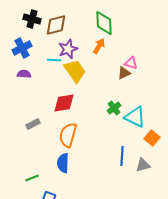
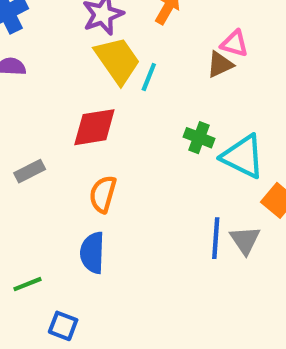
cyan line: (54, 60) -> (149, 77), moved, turned -72
green cross: (114, 108) -> (199, 138), turned -32
orange semicircle: (68, 135) -> (103, 194), size x0.7
gray triangle: (143, 165) -> (245, 240), moved, turned -49

